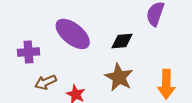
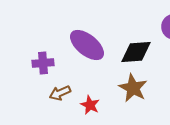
black diamond: (122, 41) -> (136, 52), size x1.4

